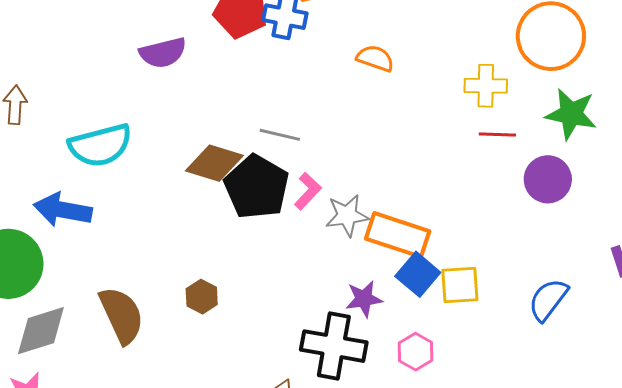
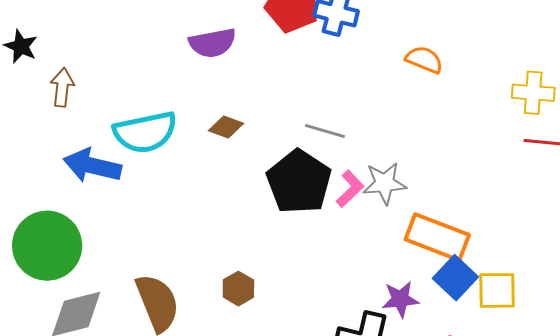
brown diamond: (214, 163) -> (226, 127), moved, size x0.6
blue arrow: (63, 210) -> (92, 166), moved
gray star: (347, 215) -> (385, 183), moved

